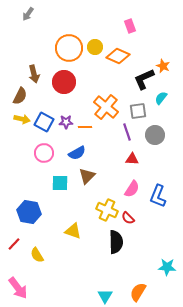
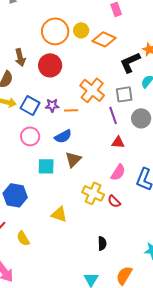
black semicircle: (116, 242) -> (102, 243), moved, size x0.6

